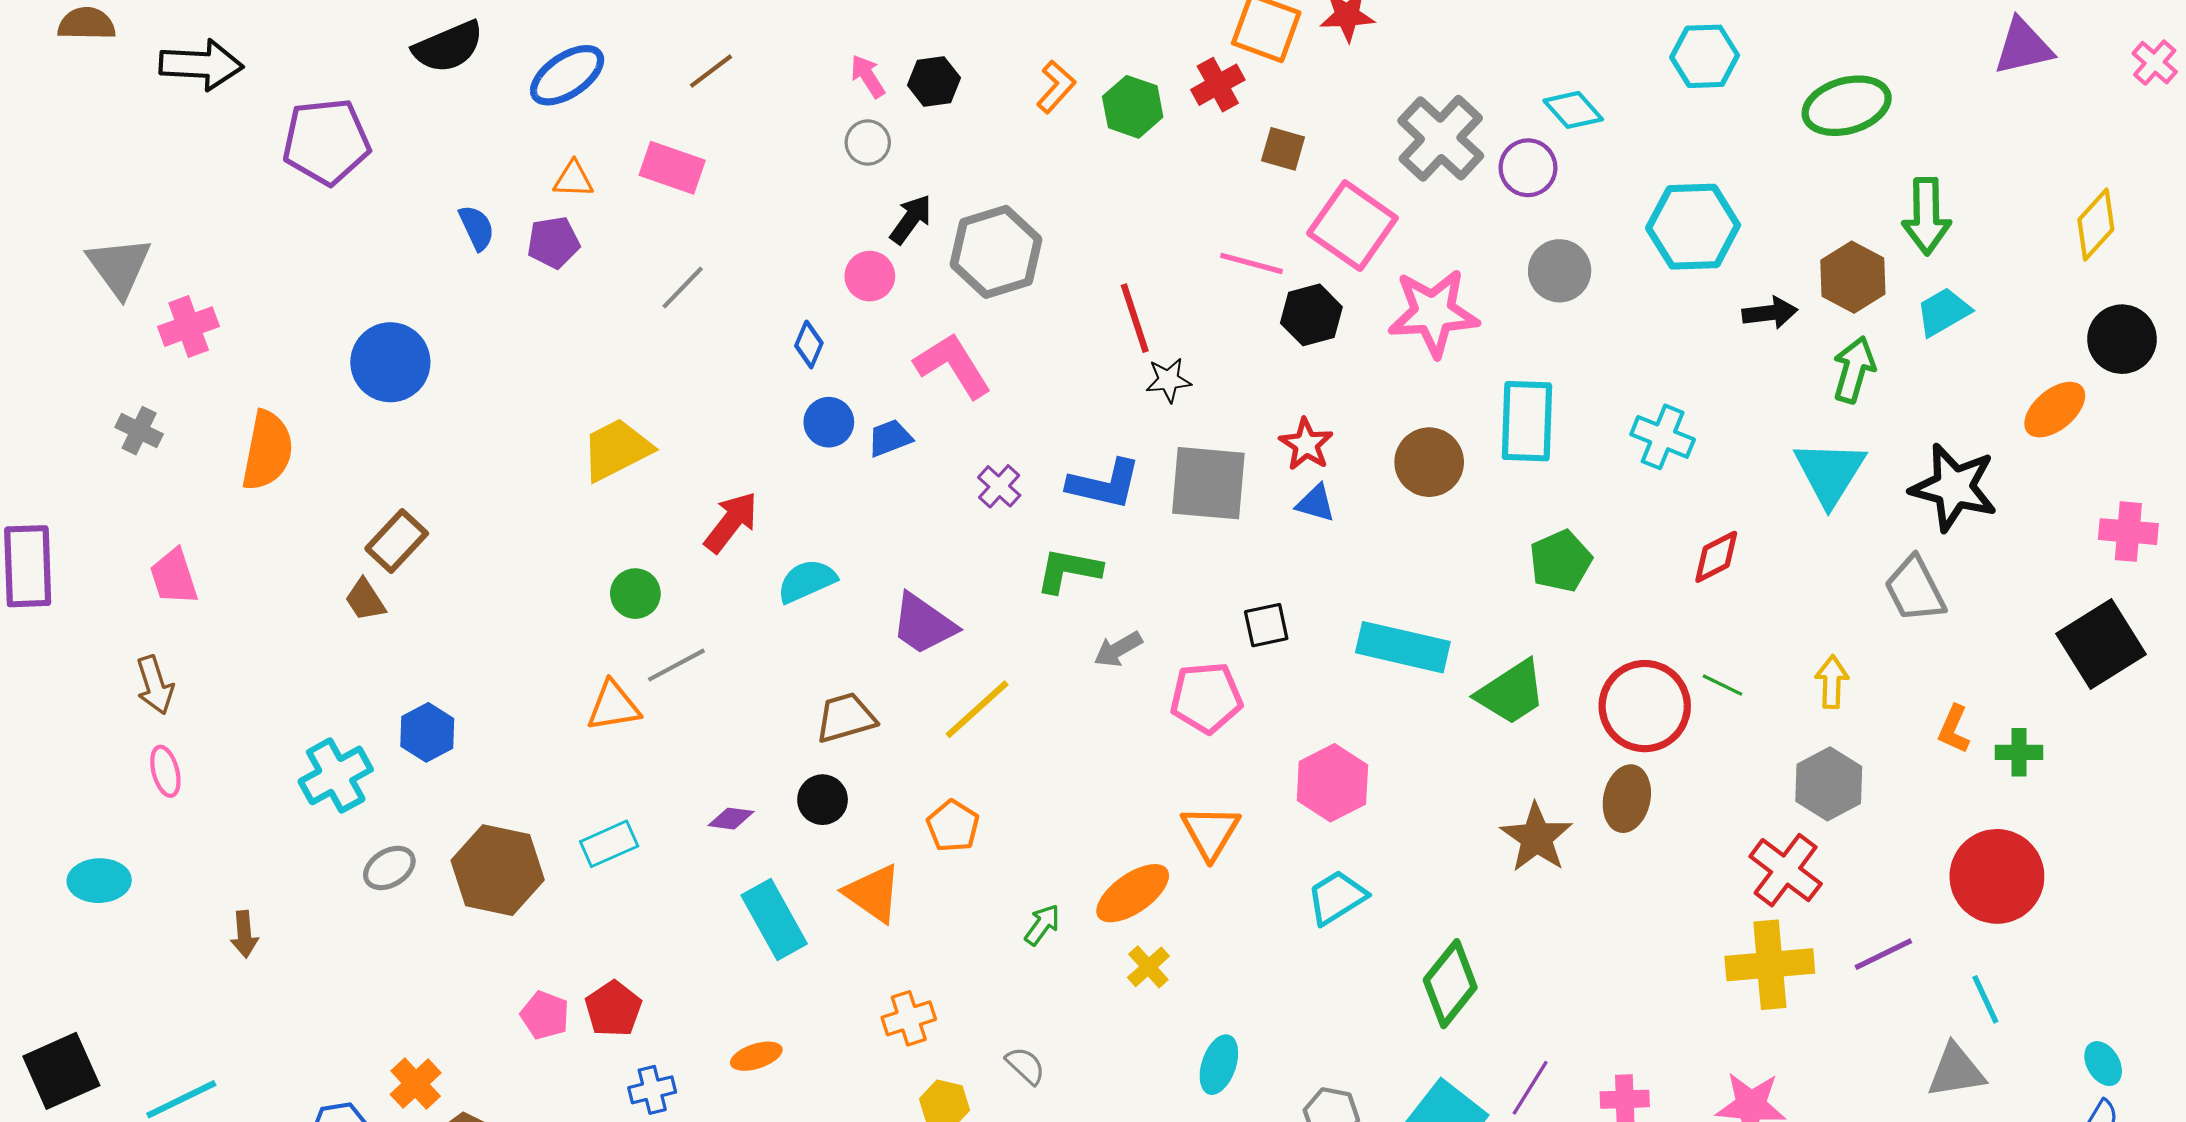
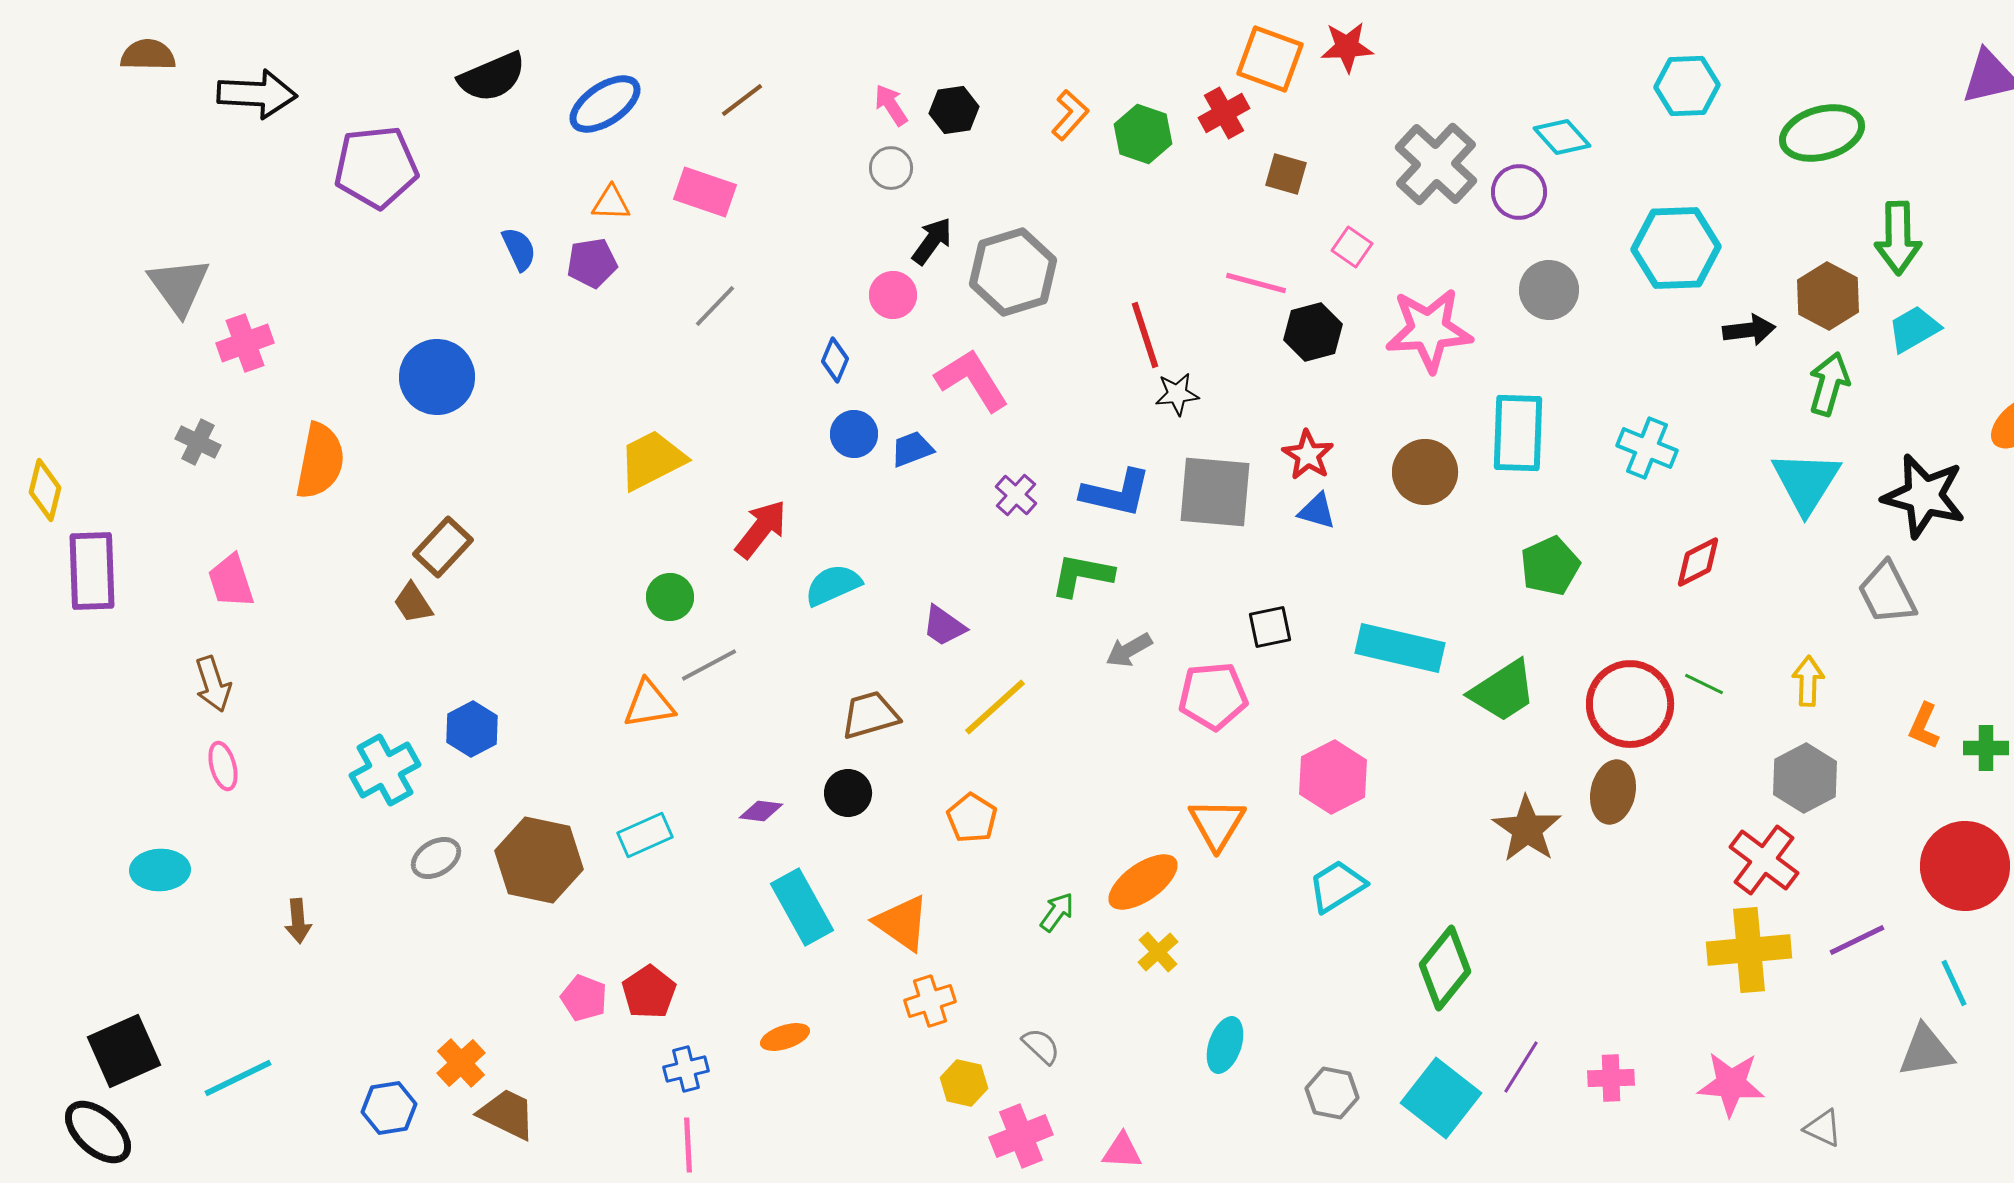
pink square: (1352, 226) -> (1352, 247), size x0.5
purple trapezoid: (923, 624) -> (944, 626), size x0.7
orange triangle: (873, 893) -> (902, 923), moved

